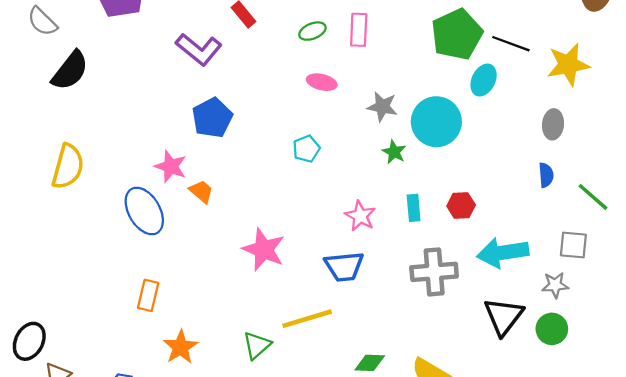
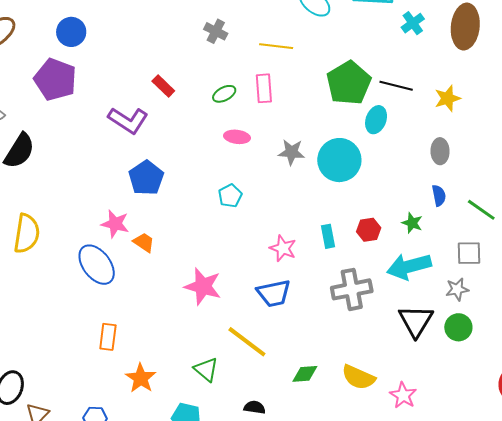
yellow star: (568, 65) -> (447, 98), size x0.7
green star: (394, 152) -> (412, 223), moved
yellow line: (307, 319) -> (247, 342), turned 60
green triangle: (257, 345) -> (206, 369), turned -32

